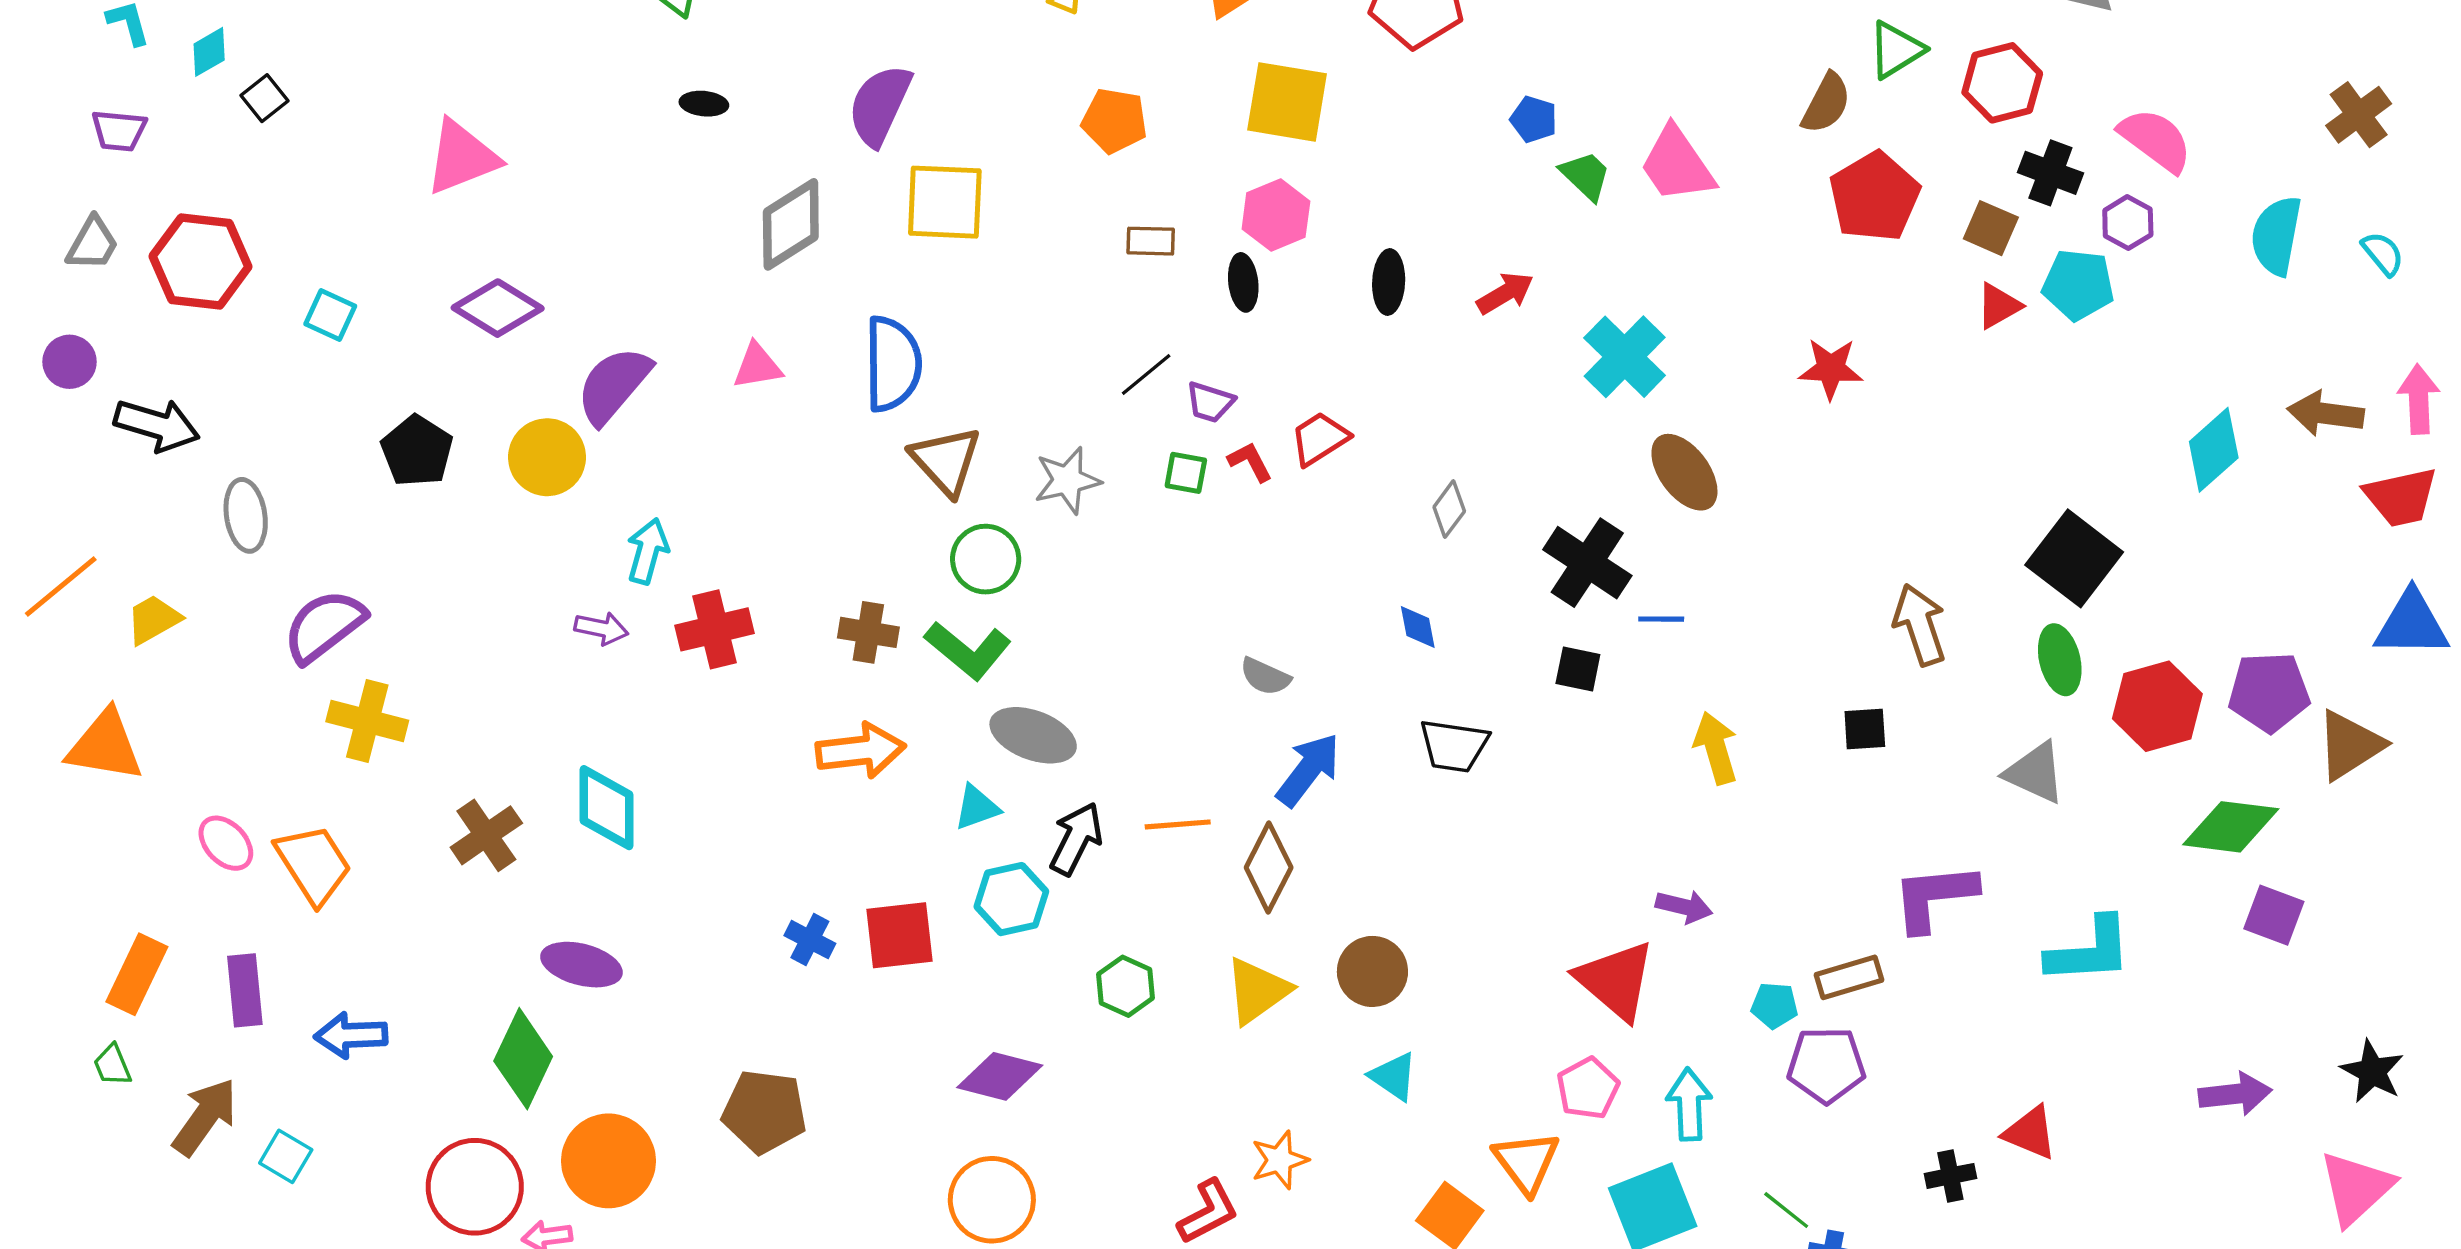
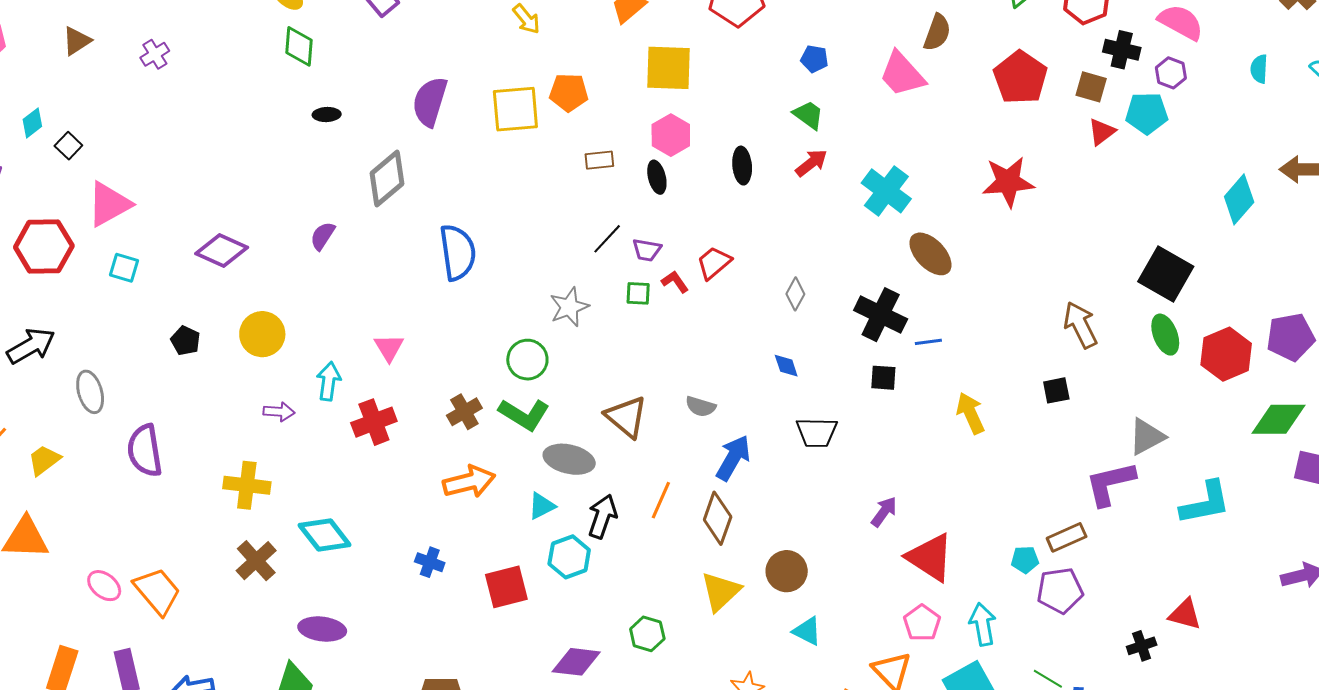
brown semicircle: (1826, 103) -> (937, 32), moved
pink triangle: (462, 157) -> (109, 204), moved
green trapezoid: (1586, 176) -> (808, 115), moved
yellow square: (945, 202) -> (515, 109), moved
cyan semicircle: (2276, 236) -> (1259, 69), size x0.6
pink triangle: (757, 366) -> (389, 348), moved, turned -44
red star: (1831, 369) -> (1008, 182), size x1.4
purple semicircle: (614, 385) -> (323, 236), moved, size x0.6
black arrow: (157, 425) -> (31, 346), turned -39
black pentagon: (417, 451) -> (185, 341), size x0.7
brown triangle: (946, 461) -> (626, 417), moved
purple semicircle: (324, 626) -> (145, 451), turned -54
purple arrow: (601, 628) -> (279, 412), moved
brown cross: (868, 632) -> (464, 412), turned -32
yellow cross: (367, 721) -> (247, 485), moved
gray triangle: (2035, 773) -> (1147, 437), moved, turned -45
cyan diamond: (607, 808) -> (325, 535), turned -30
orange line: (1178, 824) -> (661, 500), turned -54
purple arrow: (1684, 907) -> (884, 512), moved, turned -60
blue cross: (810, 940) -> (430, 562), moved
green hexagon: (1126, 986) -> (647, 634), moved

